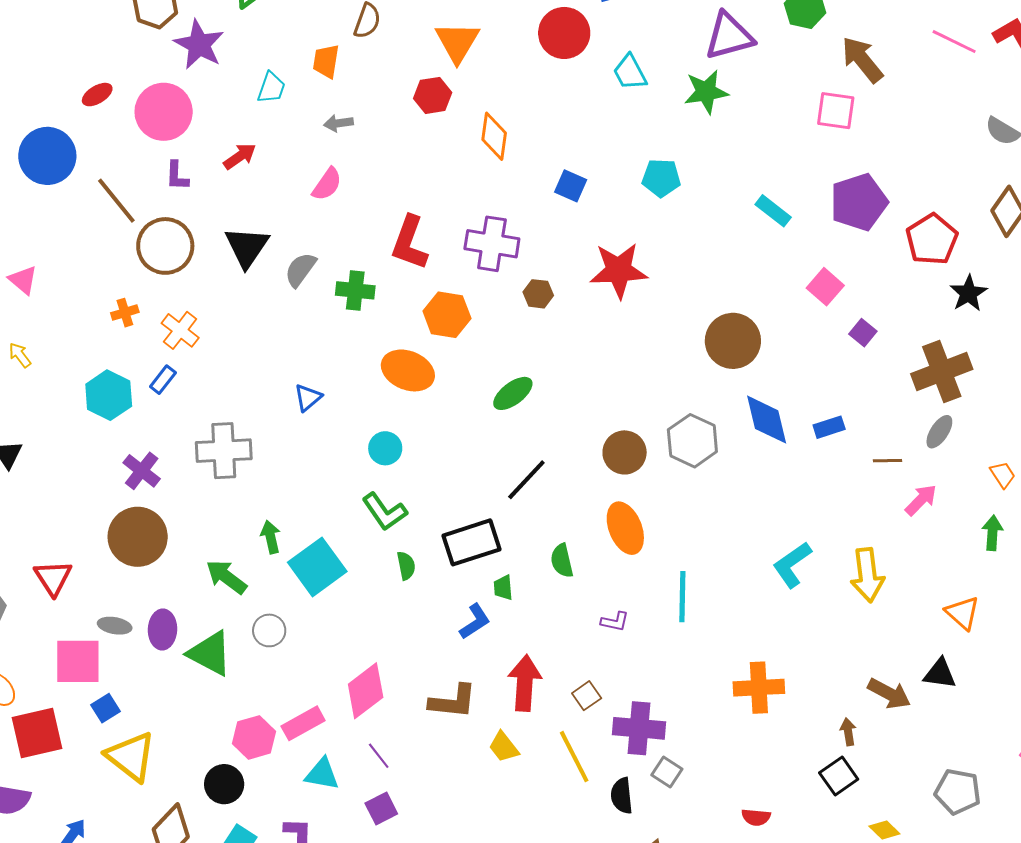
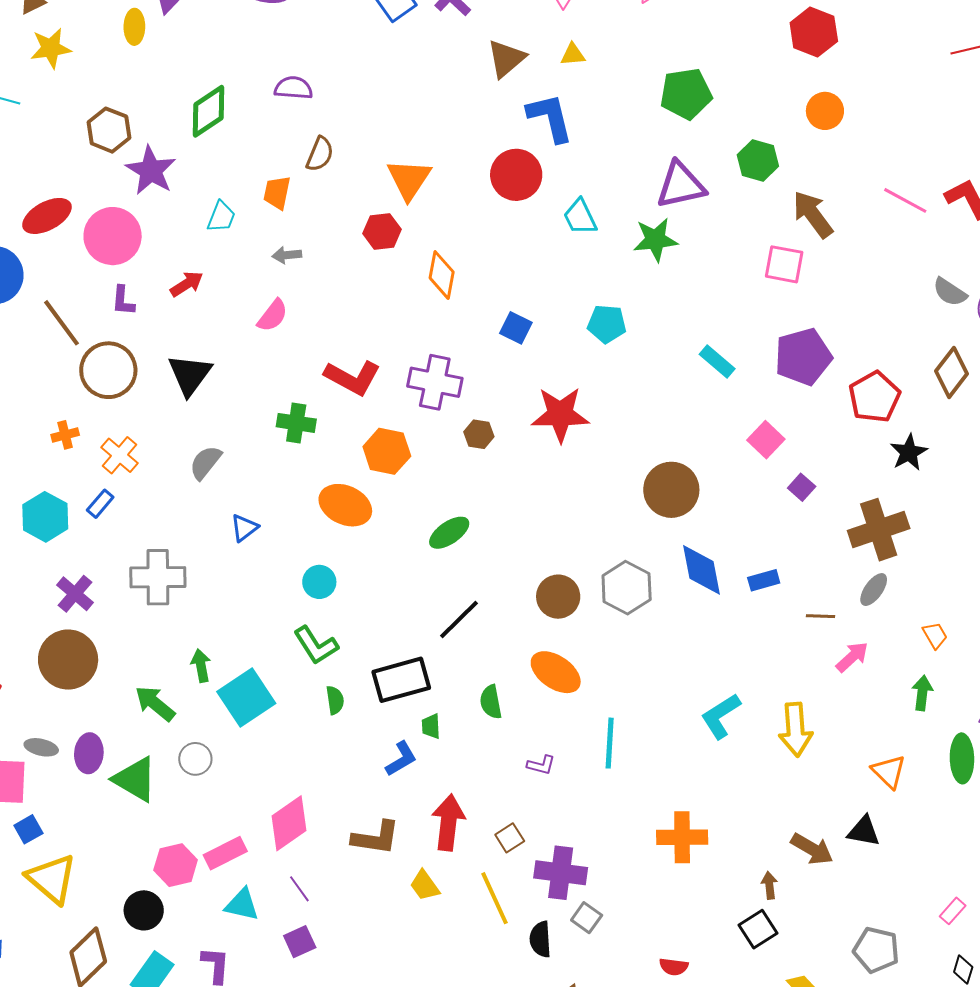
red ellipse: (97, 95) -> (47, 216), size x1.6
red L-shape: (409, 243) -> (352, 378), turned -84
gray semicircle: (300, 270) -> (205, 462), moved
orange ellipse: (625, 528) -> (556, 672), turned -36

